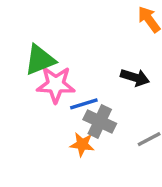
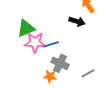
black arrow: (135, 77) -> (77, 21), moved
blue line: (84, 104) -> (51, 44), moved

